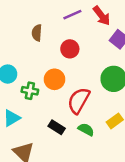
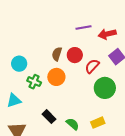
red arrow: (102, 16) -> (107, 34), turned 102
brown semicircle: (37, 33) -> (57, 54), moved
red semicircle: (79, 101) -> (92, 66), moved, size x0.7

